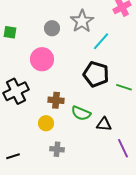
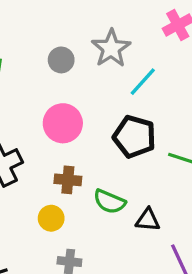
pink circle: (42, 59) -> (63, 123), moved

